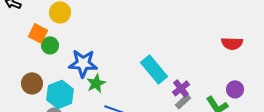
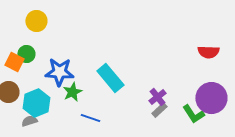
orange square: (38, 33) -> (14, 62), moved
cyan rectangle: (154, 69) -> (110, 78), moved
purple circle: (235, 89) -> (211, 98), size x1.8

